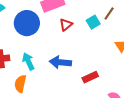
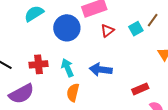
red rectangle: (90, 77) -> (140, 89), moved
orange semicircle: (20, 84) -> (73, 92), moved

